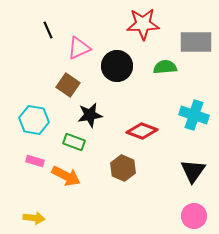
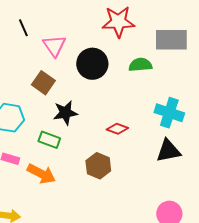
pink triangle: (79, 48) -> (54, 46), turned -40
red diamond: (142, 131) -> (117, 129), size x0.7
black triangle: (193, 171) -> (168, 151), moved, turned 44

